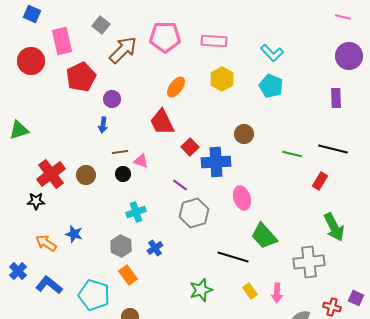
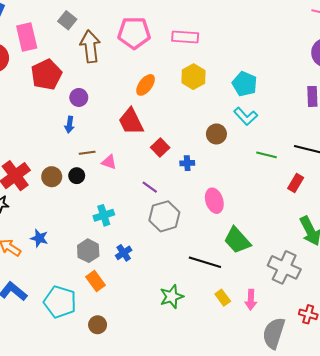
brown arrow: (123, 50) -> (90, 46), turned -52
cyan L-shape: (272, 53) -> (246, 116), moved
blue cross: (216, 162) -> (187, 163), size x0.5
black circle: (123, 174) -> (77, 176), moved
gray cross: (309, 262) -> (284, 267), turned 32

